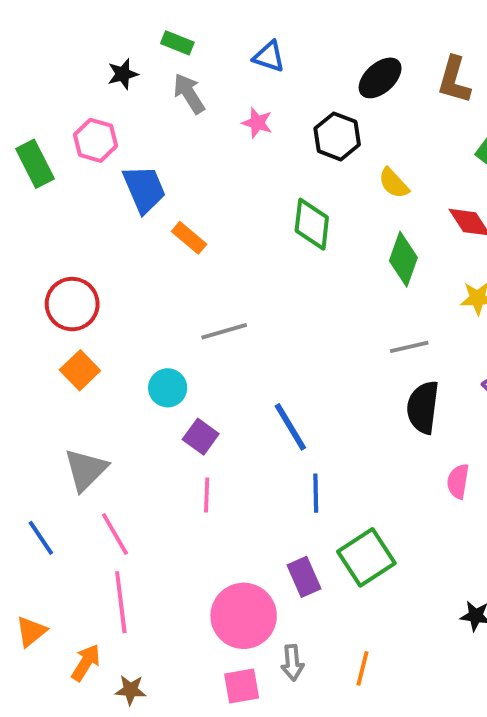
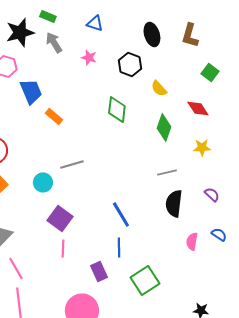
black star: (123, 74) -> (20, 32), size x1.8
black ellipse: (380, 78) -> (152, 34), turned -65
cyan circle: (168, 388) -> (43, 182), moved
blue line: (290, 427) -> (121, 214), moved
purple square: (201, 437) -> (60, 218), size x1.4
purple rectangle: (304, 577) -> (99, 271), moved

